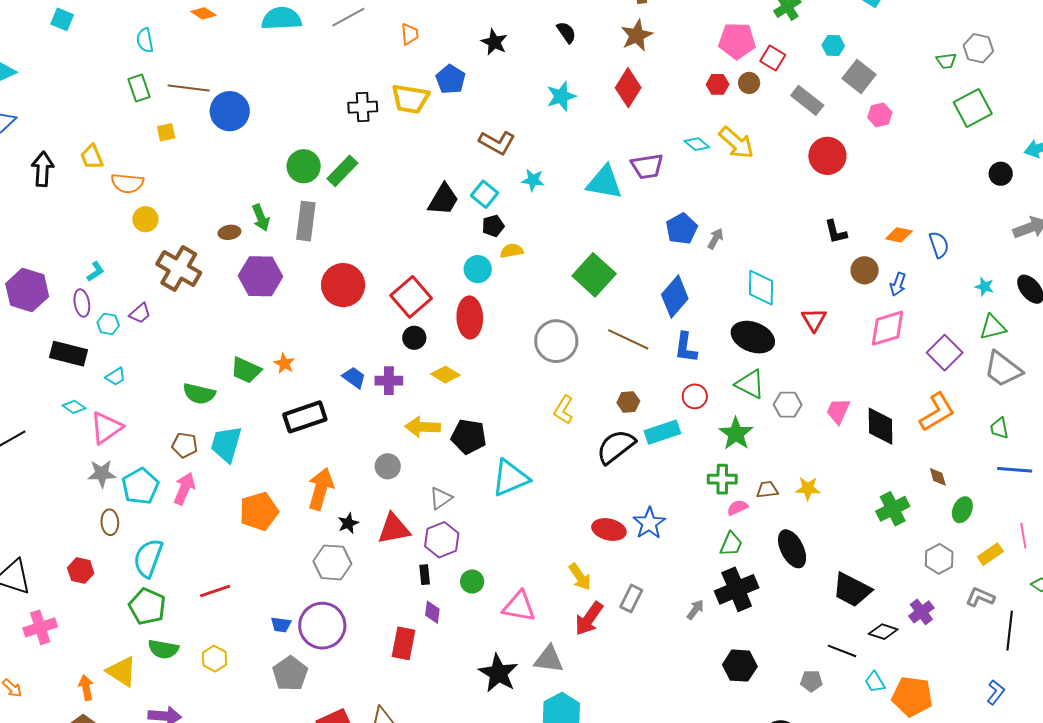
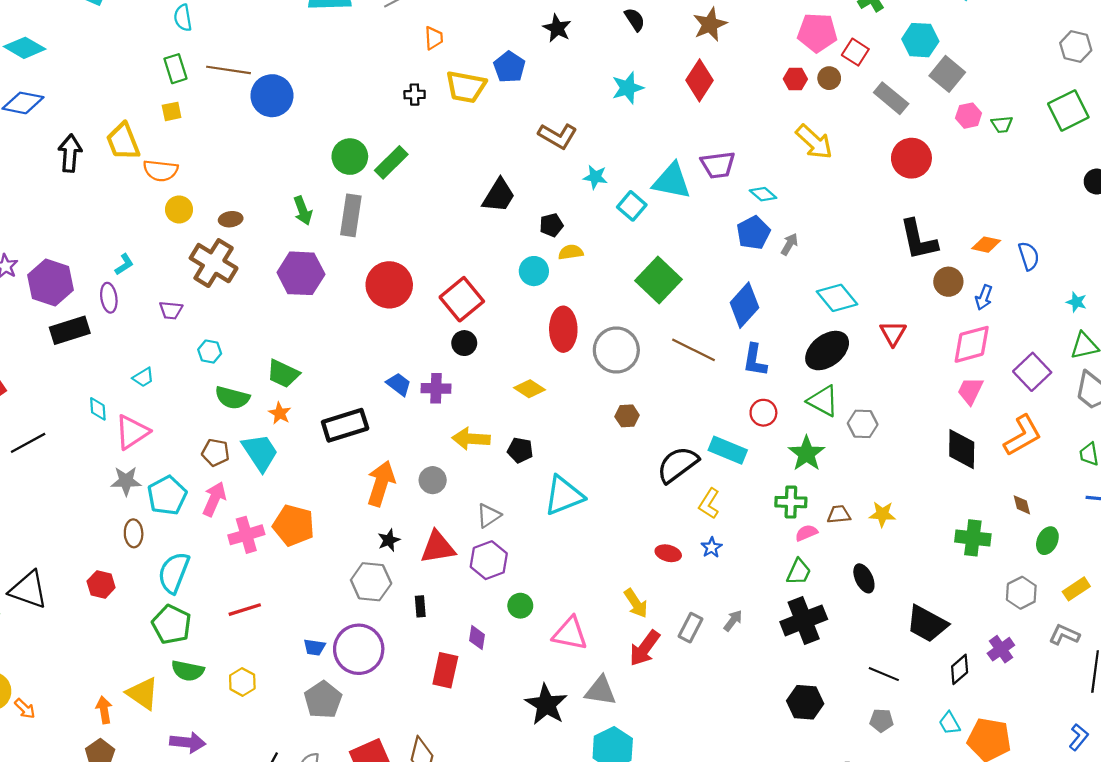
orange trapezoid: (410, 34) -> (434, 38), moved
cyan hexagon: (833, 46) -> (920, 40), size x1.5
green trapezoid: (946, 61) -> (1002, 124), moved
black cross: (363, 107) -> (415, 95), size x0.7
yellow square: (166, 132) -> (172, 111), moved
cyan diamond: (697, 144) -> (763, 194), moved
yellow trapezoid: (92, 157) -> (123, 141), size x1.4
cyan square: (484, 194) -> (632, 206), moved
brown ellipse: (229, 232) -> (231, 219), moved
black L-shape: (836, 232) -> (918, 240), size x1.6
cyan diamond: (761, 288) -> (837, 298), turned -42
purple trapezoid: (140, 313) -> (171, 310), turned 45
red ellipse: (470, 317) -> (563, 329), moved
cyan hexagon: (108, 324) -> (210, 352), moved
black ellipse: (753, 337) -> (827, 351), turned -60
black rectangle: (68, 354) -> (70, 330), moved, turned -33
orange star: (284, 363) -> (280, 413), moved
yellow diamond: (445, 375) -> (529, 389), moved
brown hexagon: (628, 402) -> (627, 416), moved
cyan diamond: (74, 407) -> (98, 409), turned 50
yellow L-shape: (564, 410) -> (709, 504), moved
pink trapezoid: (838, 411) -> (970, 391), moved
cyan rectangle: (662, 432) -> (728, 450), turned 40
black pentagon: (469, 437) -> (520, 450), size x0.7
cyan trapezoid: (226, 444) -> (260, 452), turned 129
orange arrow: (321, 489) -> (381, 483), moved
green cross: (893, 509) -> (973, 538), turned 32
orange pentagon: (259, 511) -> (294, 525), turned 30
blue star: (649, 523) -> (712, 547), size x0.6
red ellipse: (609, 529) -> (668, 553), size x0.7
black ellipse: (792, 549) -> (864, 578), size x0.7
black rectangle: (425, 575) -> (420, 606), moved
gray arrow: (695, 610) -> (733, 621), moved
pink cross: (40, 627) -> (246, 535), moved
black diamond: (883, 632) -> (960, 669), turned -60
black line: (842, 651) -> (884, 674), moved

